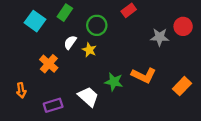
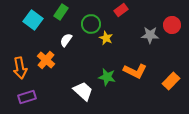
yellow star: (89, 50) -> (106, 38), moved
orange arrow: (21, 90) -> (20, 68), moved, size x1.5
purple rectangle: (53, 105) -> (27, 97), moved

